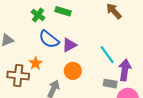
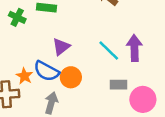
blue semicircle: (49, 39) -> (46, 71), moved
purple arrow: (125, 70) -> (134, 48), moved

